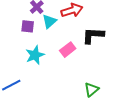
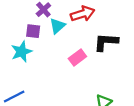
cyan star: (35, 55) -> (22, 52), moved

